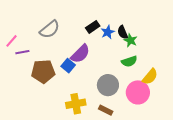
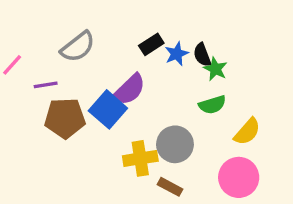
purple line: (22, 52) -> (46, 85), moved
blue square: (68, 66) -> (108, 109), size x1.5
pink circle: (138, 92) -> (239, 177), moved
yellow cross: (76, 104) -> (140, 158), moved

